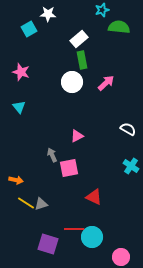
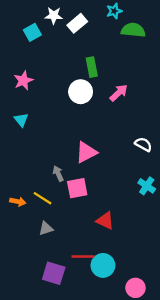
white rectangle: (79, 39) -> (77, 23), moved
pink star: (21, 72) -> (23, 81), turned 30
pink triangle: (77, 136) -> (86, 152), size x1.5
yellow line: (26, 203) -> (42, 198), moved

